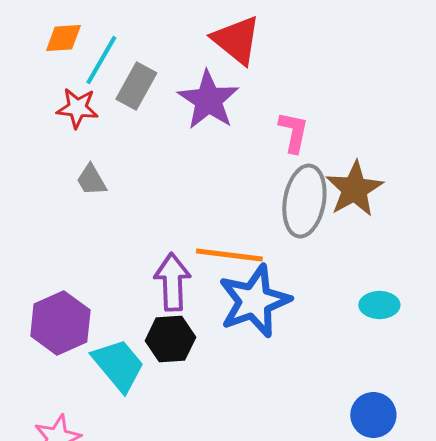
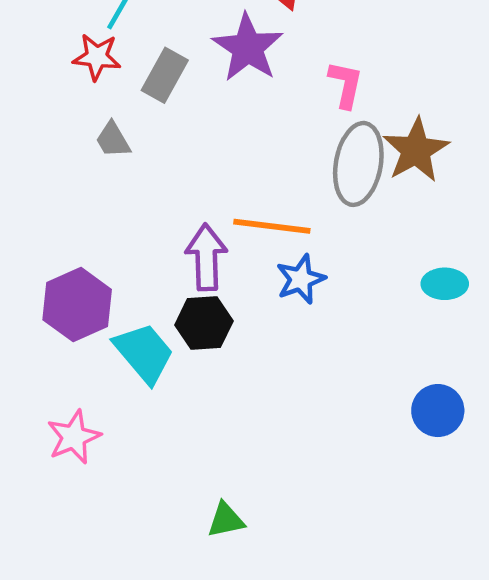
gray rectangle: (136, 86) -> (165, 75), moved
blue star: (254, 301) -> (301, 279), size x0.6

